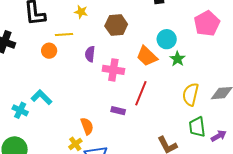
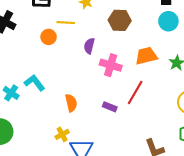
cyan circle: (167, 39) -> (168, 21), moved
orange trapezoid: (147, 56) -> (146, 56), turned 115
orange semicircle: (87, 126) -> (71, 103), moved

